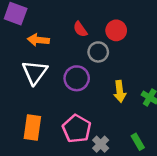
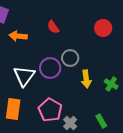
red circle: (116, 30) -> (103, 28), moved
gray circle: (98, 52) -> (70, 58), moved
white triangle: (35, 72) -> (24, 76), moved

